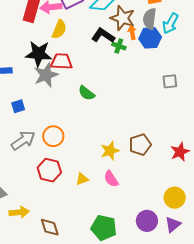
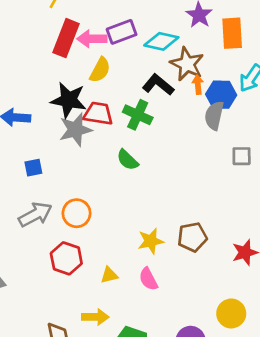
gray semicircle: (150, 19) -> (214, 116), moved
green cross: (119, 46) -> (138, 115), moved, size x1.5
yellow arrow: (19, 212) -> (95, 317), moved

